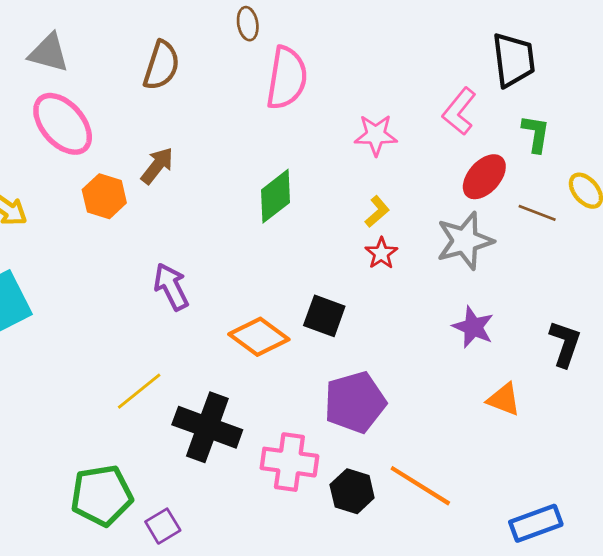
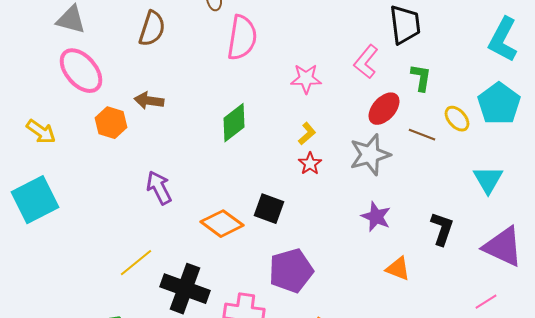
brown arrow: (157, 166) -> (149, 101), turned -120

